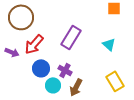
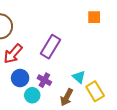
cyan triangle: (109, 44) -> (79, 77), moved
brown arrow: (76, 87) -> (67, 97), moved

